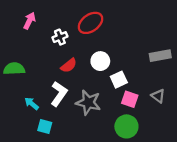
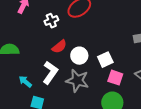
white circle: (100, 61) -> (79, 56), moved

